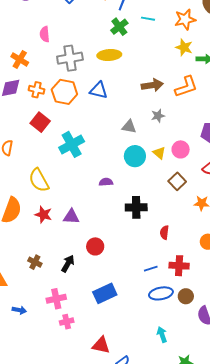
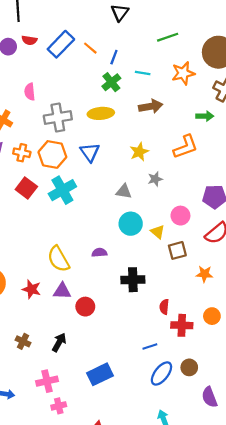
yellow star: (184, 47) -> (139, 152), moved, turned 30
brown arrow: (152, 85) -> (151, 106), moved
blue triangle: (99, 90) -> (90, 152), turned 42
cyan cross: (72, 144) -> (62, 190), moved
yellow triangle: (159, 153) -> (158, 232), moved
yellow semicircle: (39, 180) -> (58, 259), moved
brown square: (177, 181) -> (177, 250), turned 30
red circle: (95, 246) -> (85, 307), moved
red cross: (179, 266) -> (182, 325), moved
blue ellipse: (161, 293) -> (161, 373), turned -40
brown circle: (186, 296) -> (189, 367), moved

